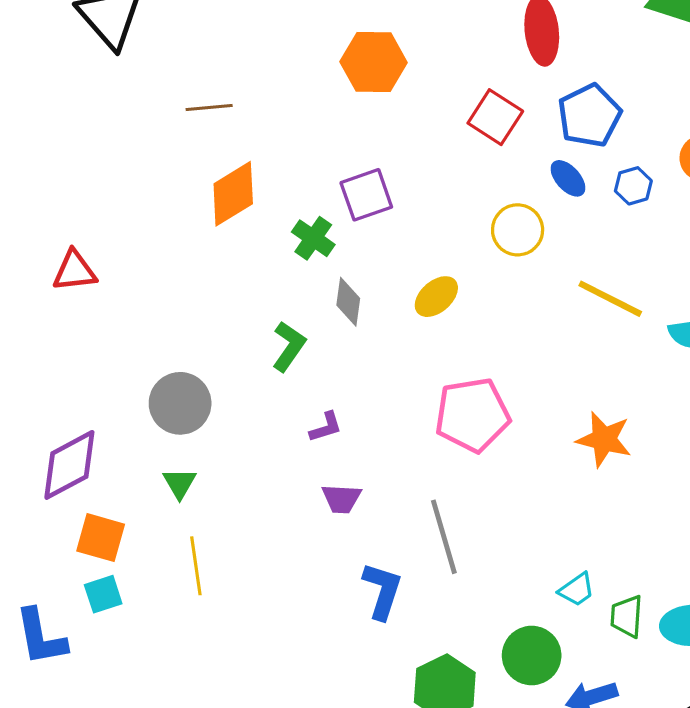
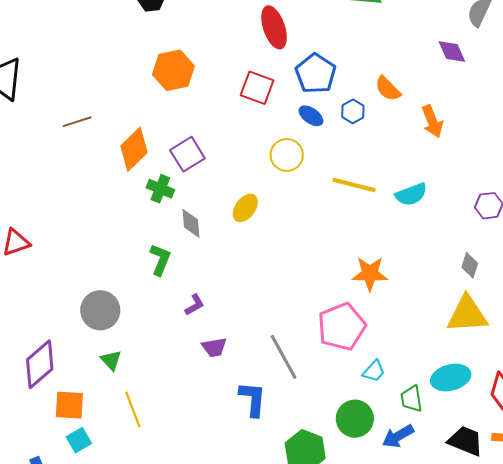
orange diamond: (233, 194) -> (134, 149), moved
pink pentagon: (472, 415) -> (342, 327), moved
green trapezoid: (627, 616) -> (411, 399), moved

